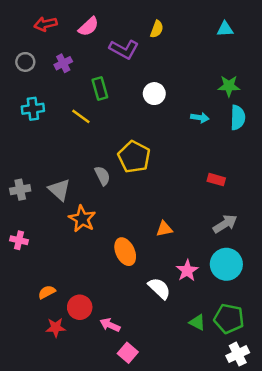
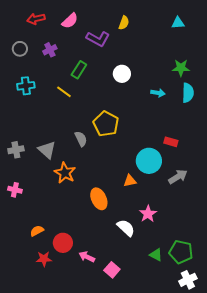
green rectangle: (100, 89) -> (79, 70), turned 48
cyan circle: (226, 264) -> (149, 161), moved
pink square: (128, 353) -> (112, 270), moved

